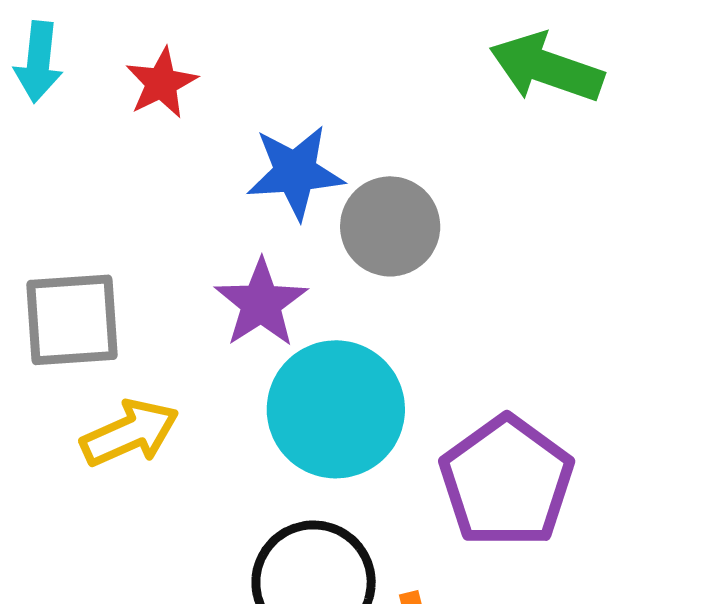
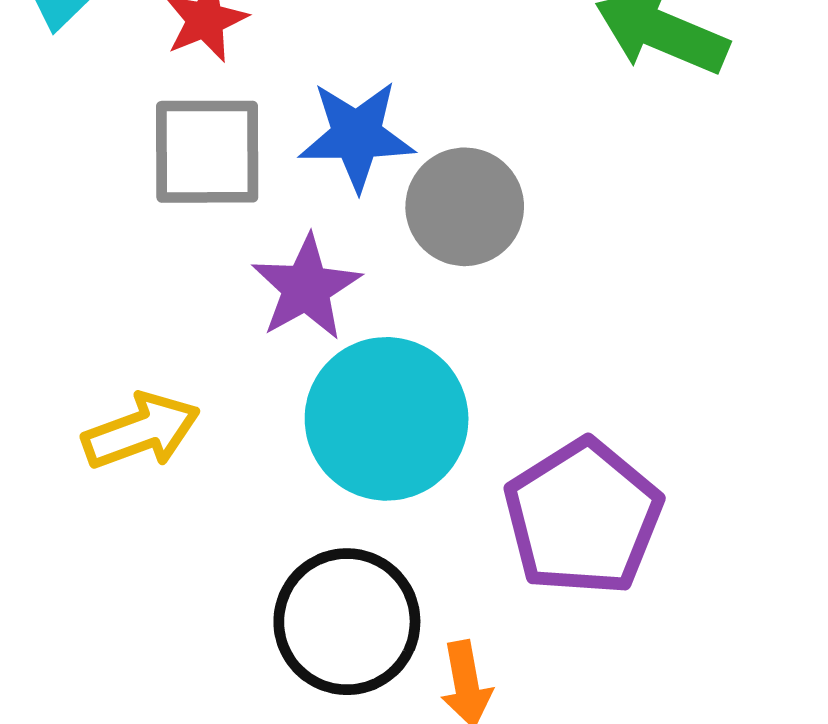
gray square: (72, 320) -> (207, 152), moved

